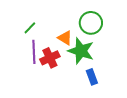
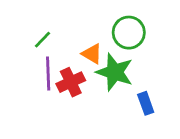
blue rectangle: (92, 77) -> (146, 103), moved

